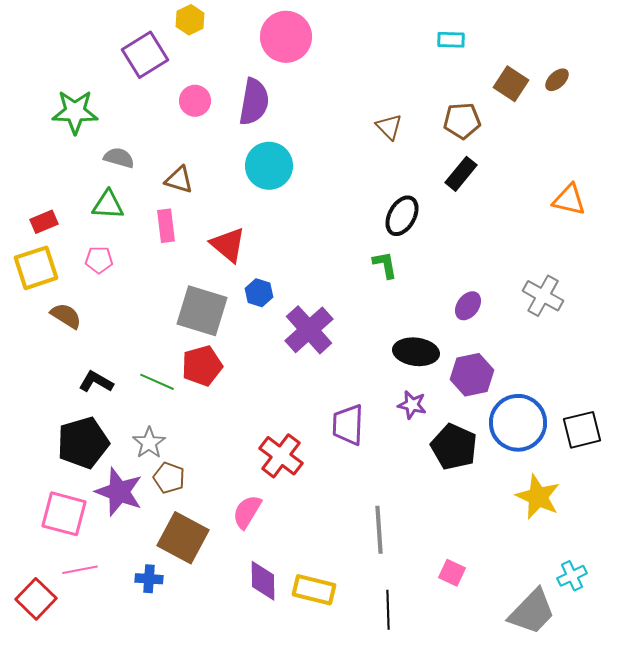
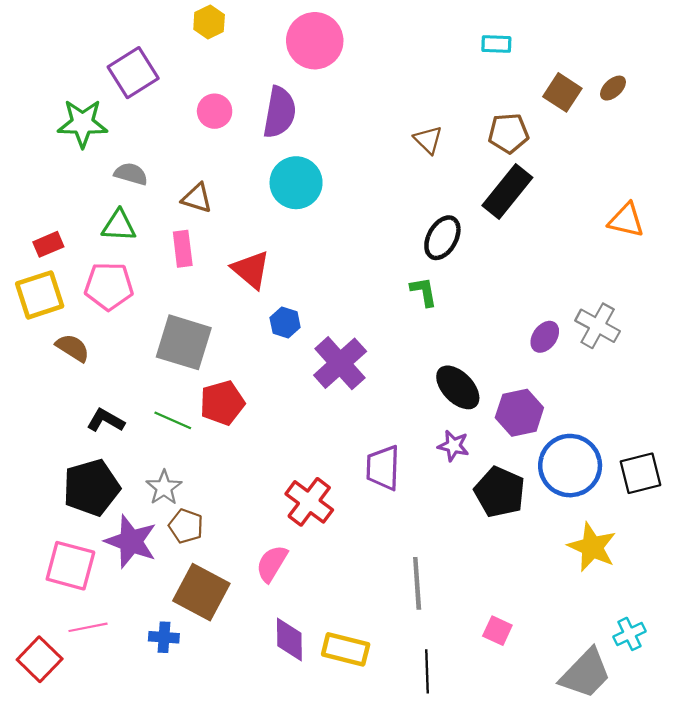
purple square: (145, 55) -> (133, 73), moved
black rectangle: (461, 174) -> (507, 192), size x1.4
pink pentagon: (99, 260) -> (109, 286), size x1.6
purple ellipse: (468, 306) -> (545, 337), moved
gray square: (202, 311) -> (184, 342), moved
black ellipse: (416, 352) -> (458, 387), turned 39

